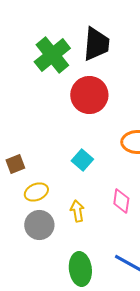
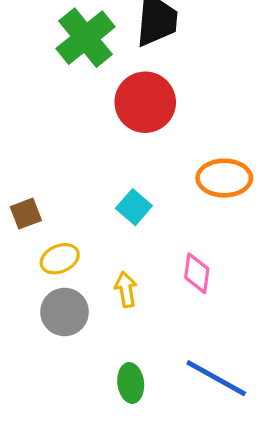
green ellipse: (80, 269) -> (131, 383), size x0.7

